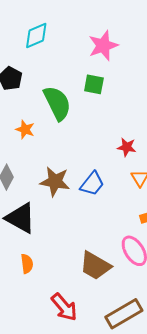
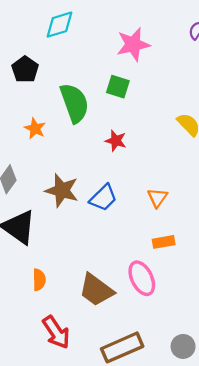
red star: (127, 147) -> (116, 141), moved
orange semicircle: (27, 264) -> (39, 280), moved

